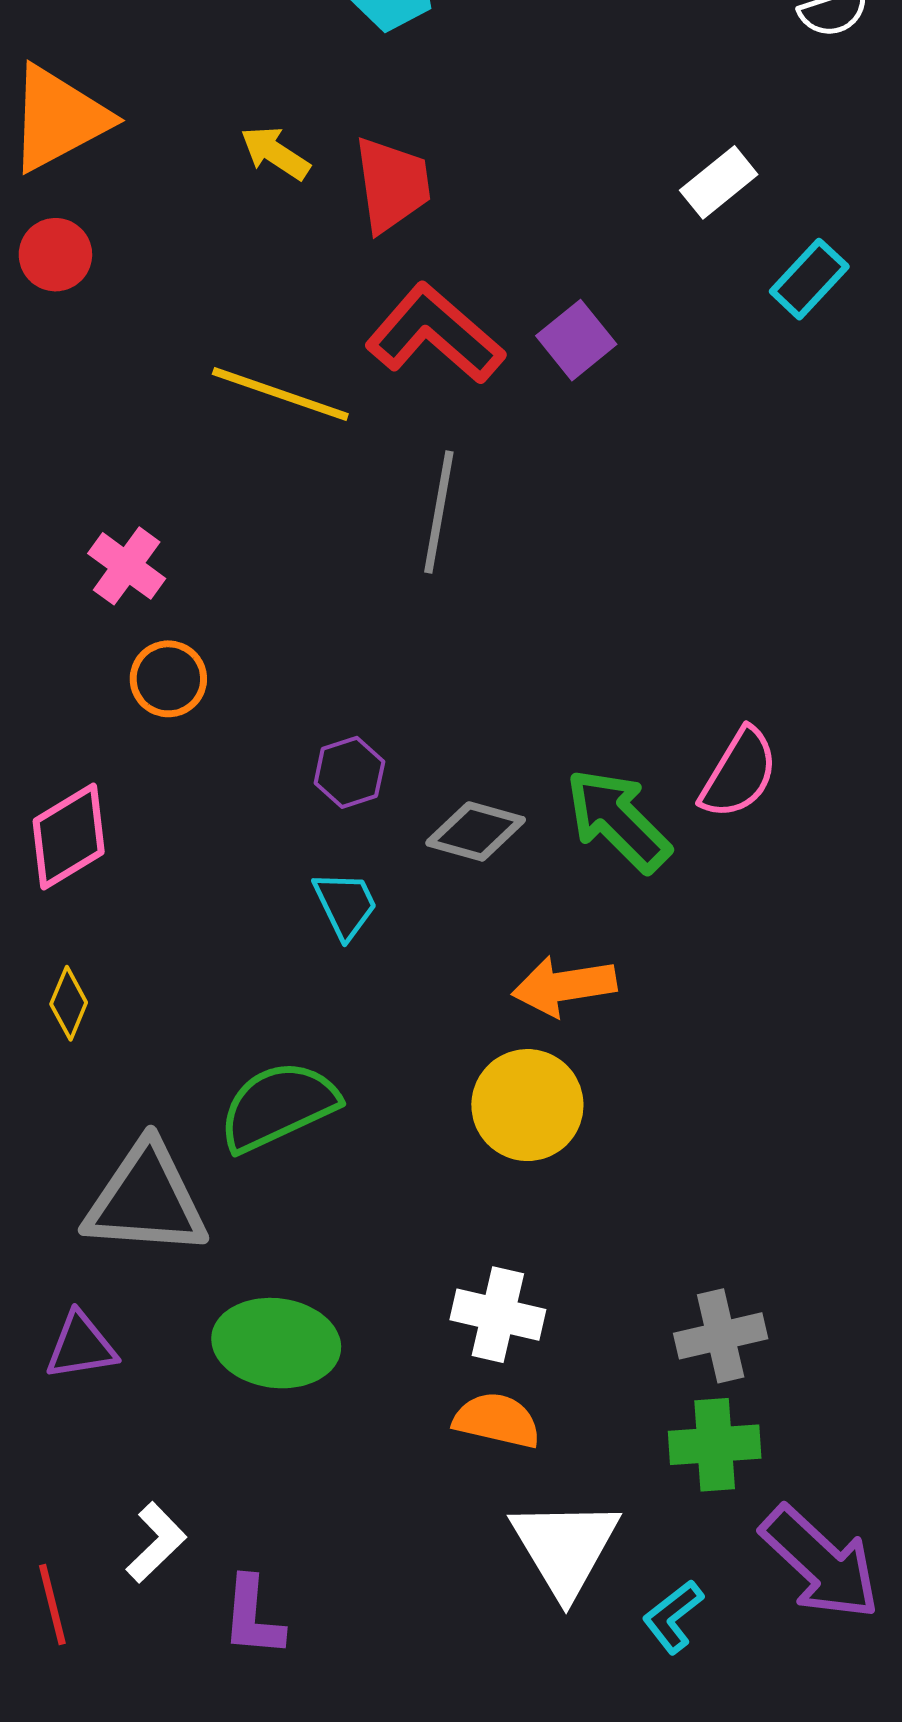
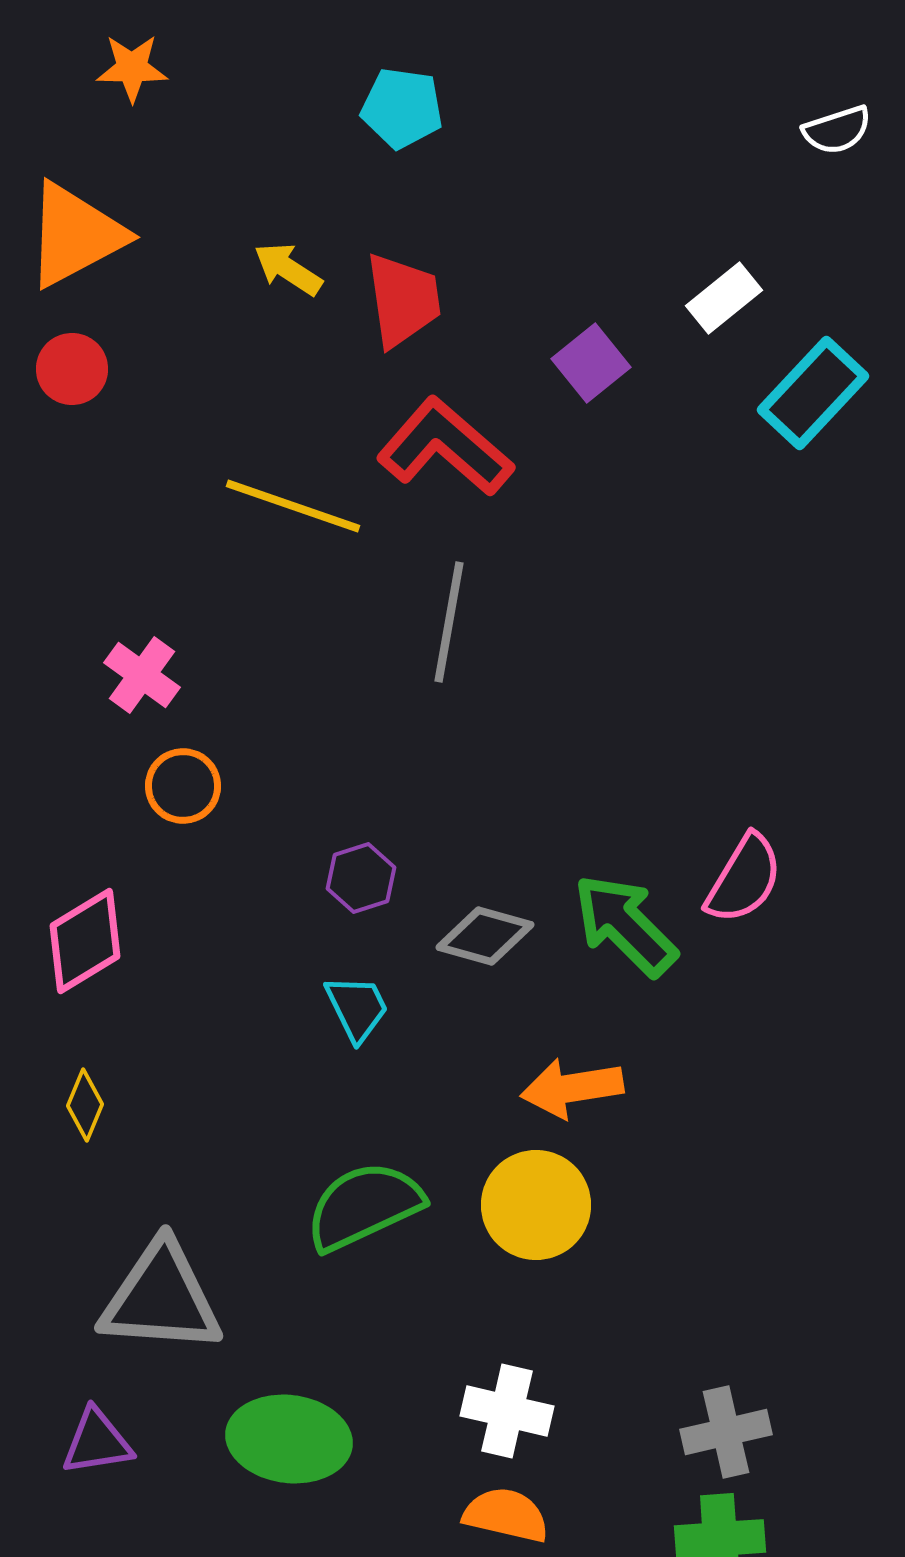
cyan rectangle: (809, 279) -> (813, 393), size x1.4
purple square: (576, 340) -> (591, 363), moved
green semicircle: (278, 1106) -> (364, 1206), moved

